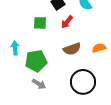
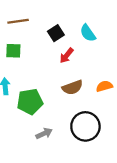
green square: (40, 23) -> (13, 51), moved
gray arrow: (39, 84) -> (44, 133), moved, turned -56

